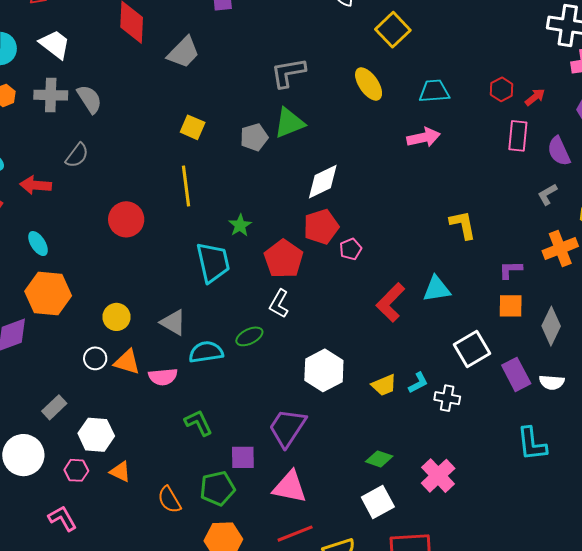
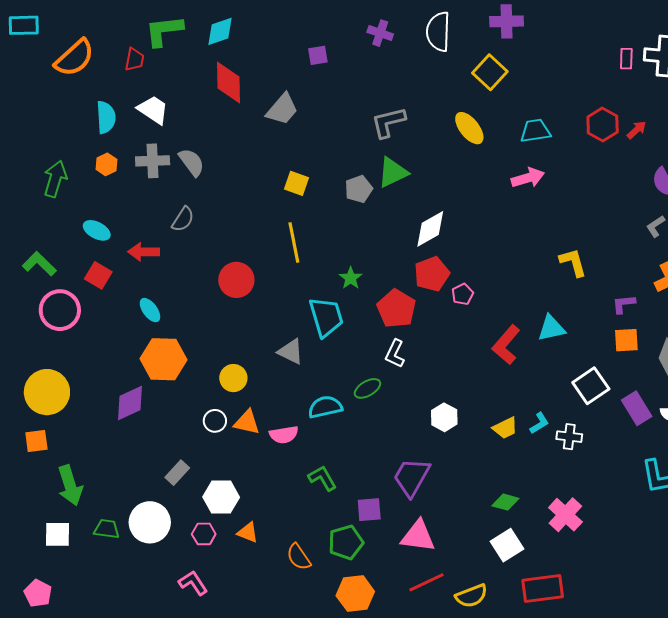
red hexagon: (502, 89) -> (603, 125), size x1.4
pink rectangle: (518, 136) -> (626, 59), moved, size x0.7
gray triangle: (173, 322) -> (291, 352), moved
white hexagon: (324, 370) -> (444, 417), size x0.7

